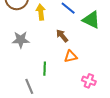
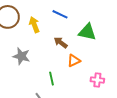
green triangle: (91, 20) -> (87, 32), moved
gray star: (21, 40) -> (21, 56), turned 30

